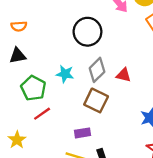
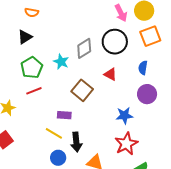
black circle: (87, 32) -> (115, 42), moved
black triangle: (18, 56) -> (25, 37), turned -35
gray diamond: (97, 70) -> (84, 48), moved

